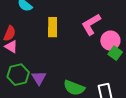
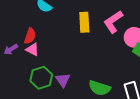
yellow rectangle: (53, 27) -> (84, 22), moved

